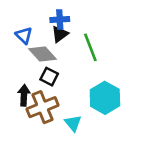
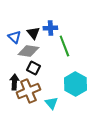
blue cross: (60, 19) -> (50, 28), moved
black triangle: (60, 34) -> (33, 33), moved, turned -32
gray diamond: (42, 54) -> (28, 51), turned -40

